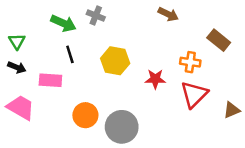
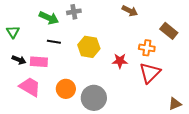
gray cross: (96, 16) -> (74, 12), turned -32
black line: (70, 54) -> (54, 42), turned -64
black arrow: (17, 67) -> (19, 60), moved
pink trapezoid: (21, 107) -> (30, 87), moved
brown triangle: (232, 110) -> (175, 104), moved

